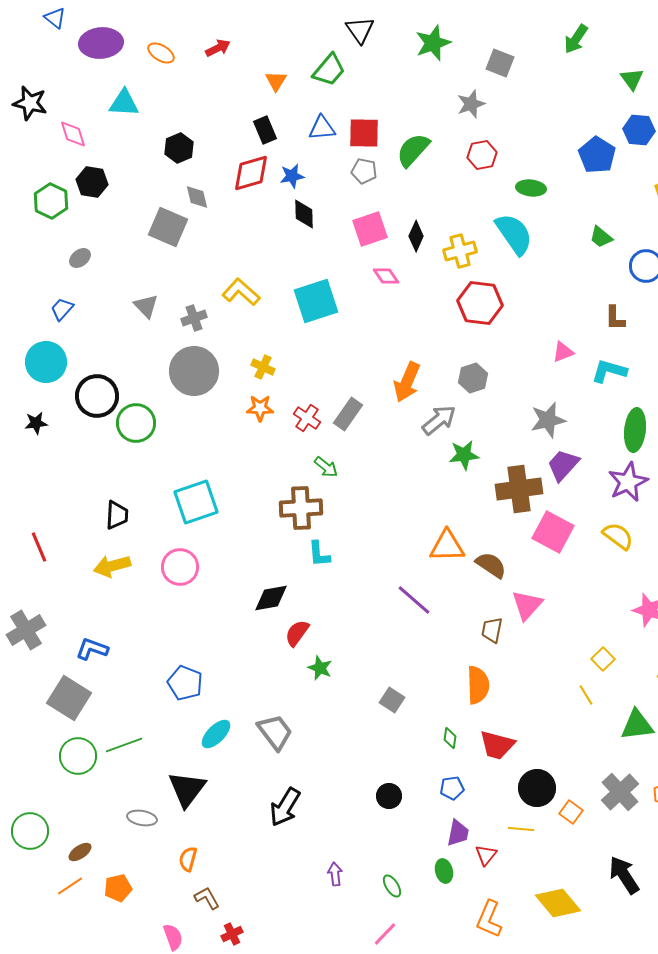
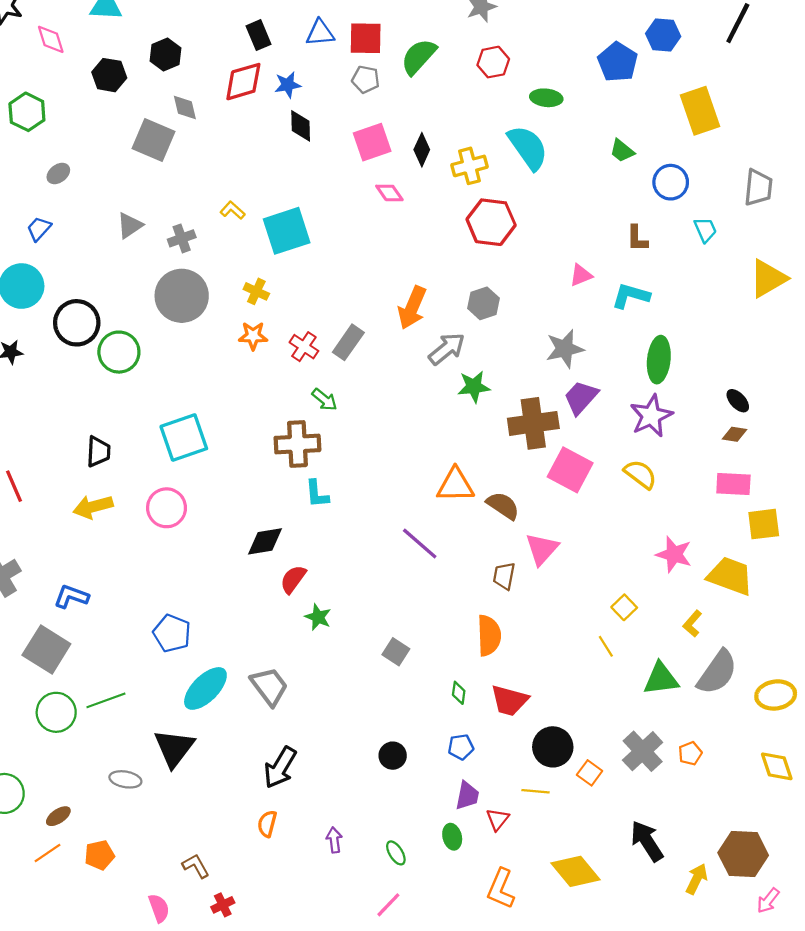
black hexagon: (92, 182) -> (109, 75), moved
yellow L-shape: (241, 292) -> (233, 210), size x0.6
cyan square: (316, 301) -> (287, 231), moved
gray triangle: (146, 306) -> (130, 225), turned 40
cyan ellipse: (216, 734) -> (205, 688), size x1.4
orange semicircle: (188, 859) -> (267, 824), moved

